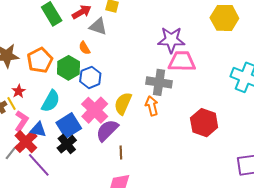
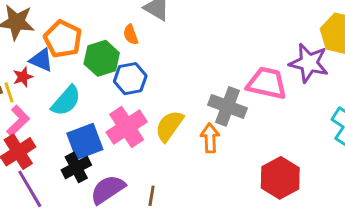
purple star: (171, 40) -> (309, 63), moved
orange pentagon: (40, 60) -> (63, 39), turned -30
blue triangle: (38, 130) -> (41, 60), moved
purple semicircle: (107, 130) -> (108, 189), moved

